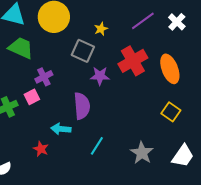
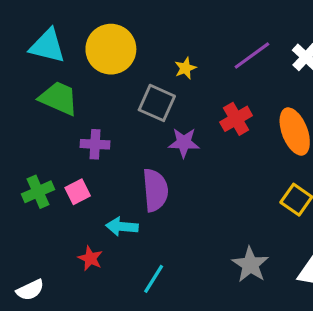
red cross: (133, 61) -> (236, 119), size x0.7
purple cross: (44, 77) -> (95, 144), turned 30
pink square: (32, 97) -> (78, 192), moved
cyan line: (97, 146) -> (154, 279), moved

